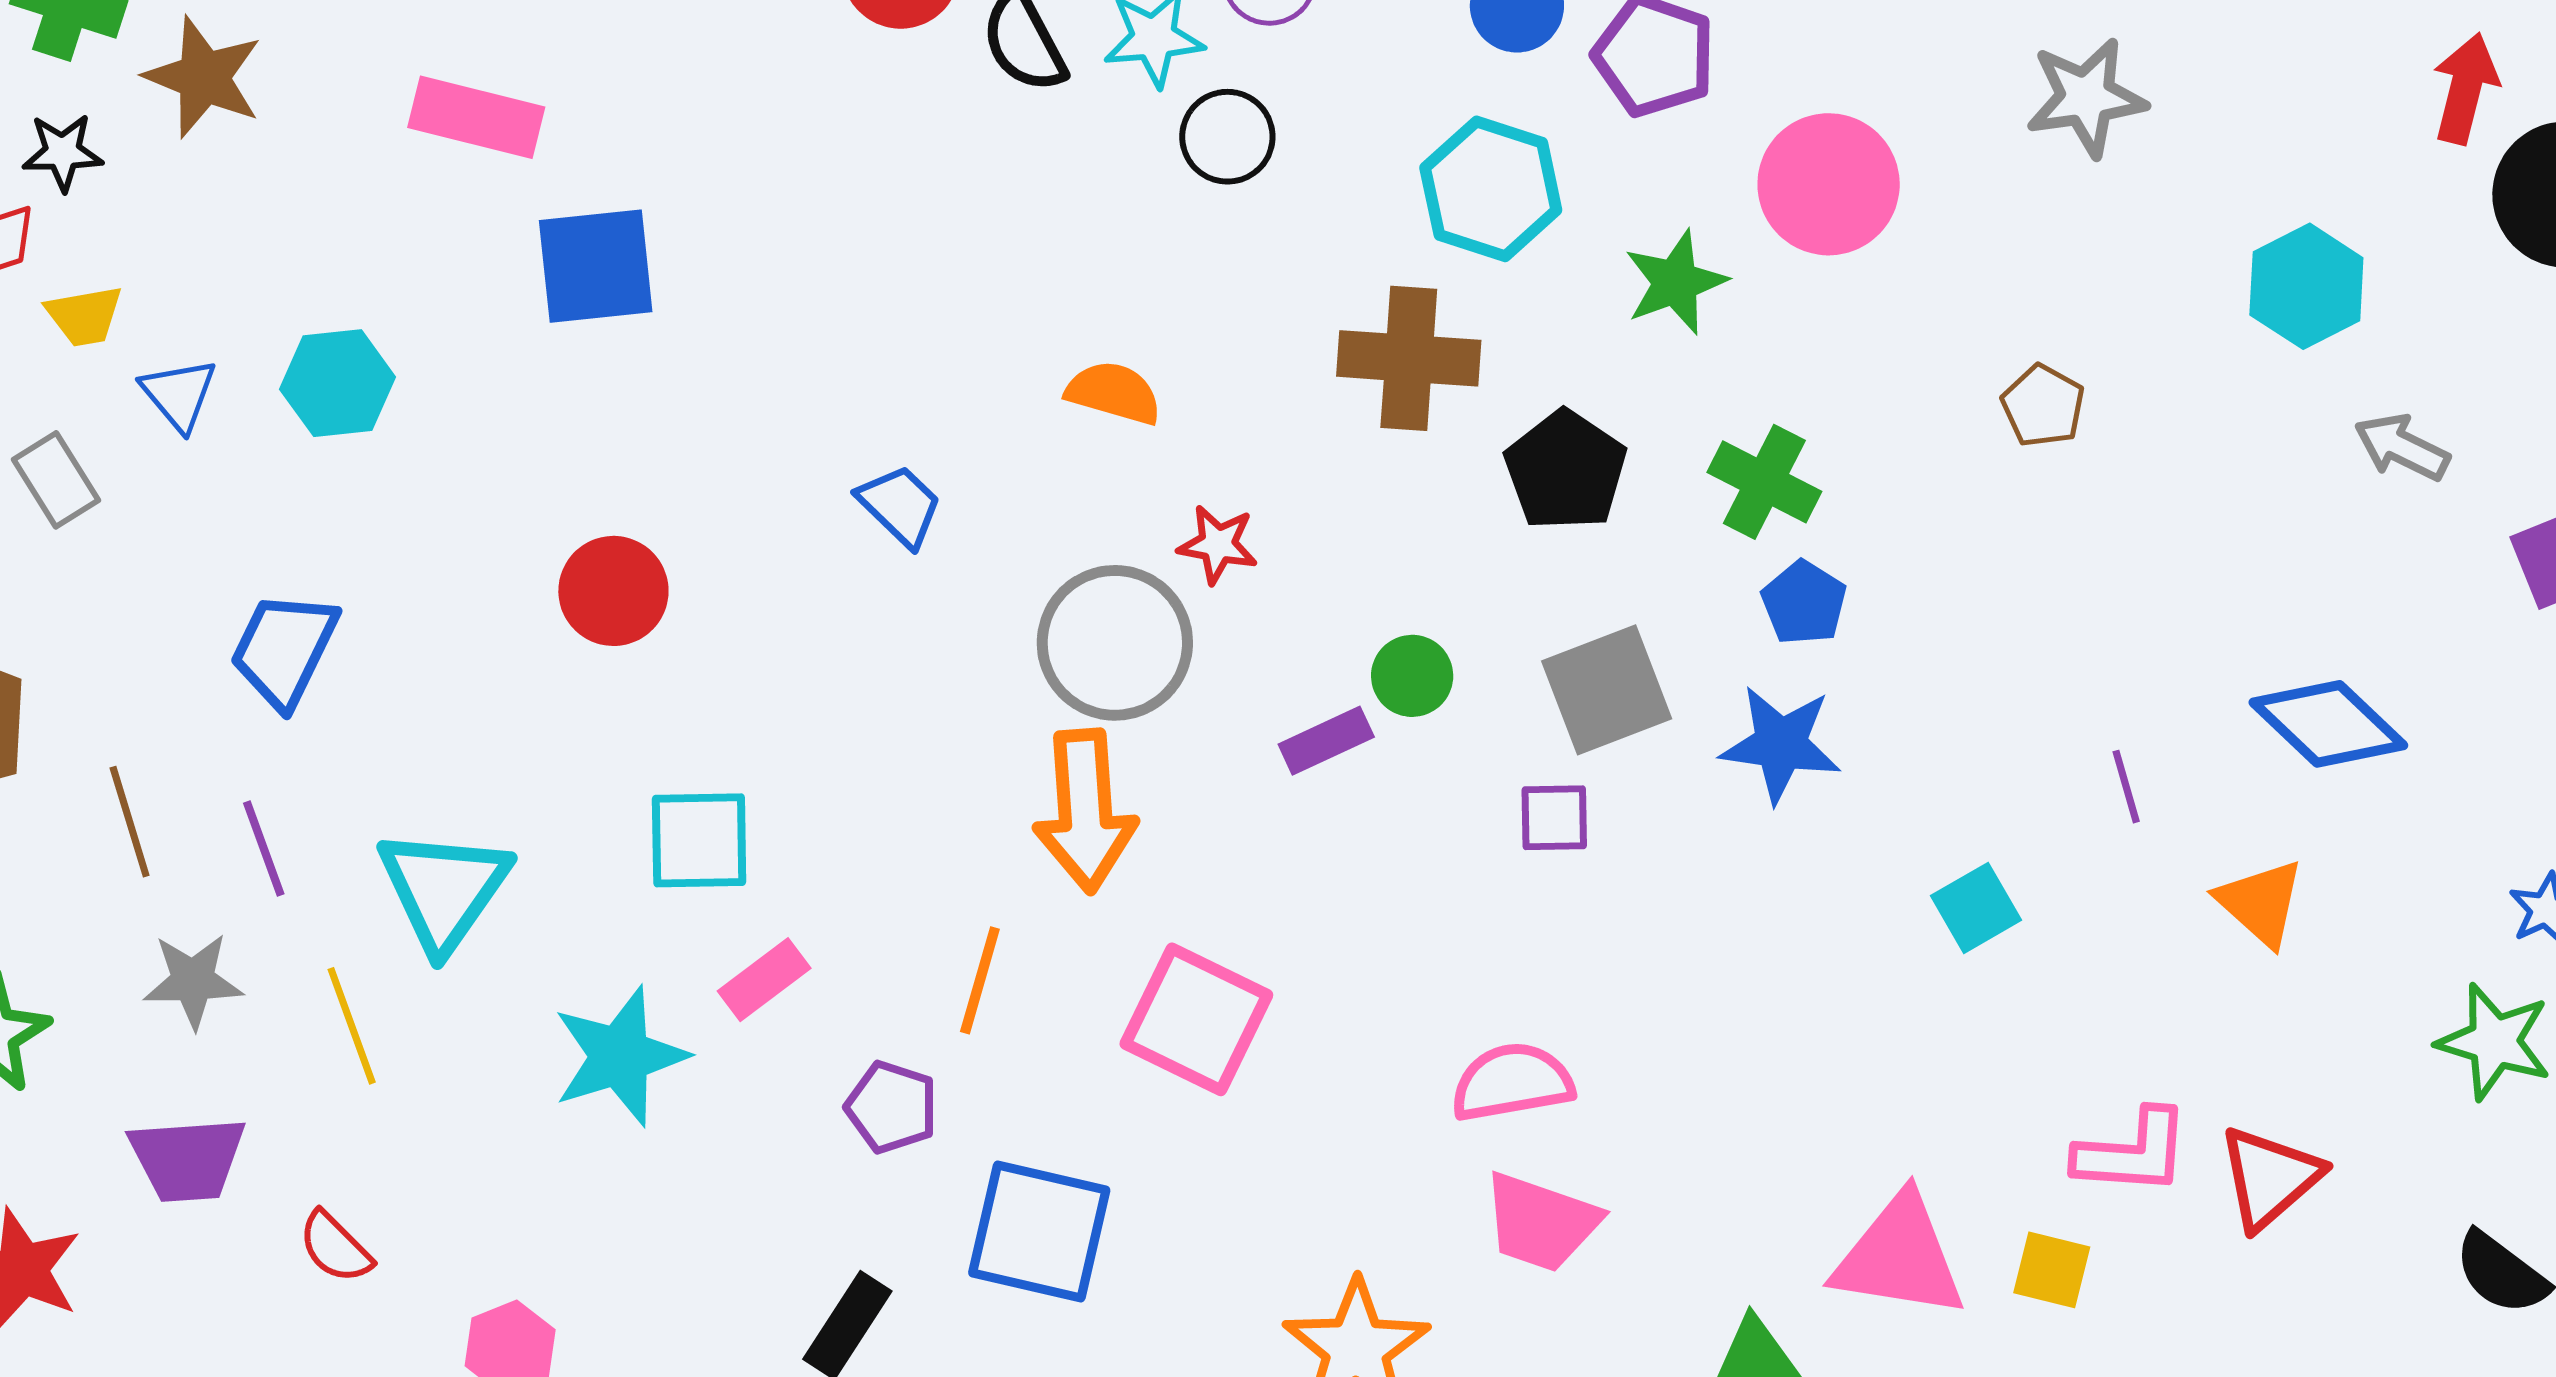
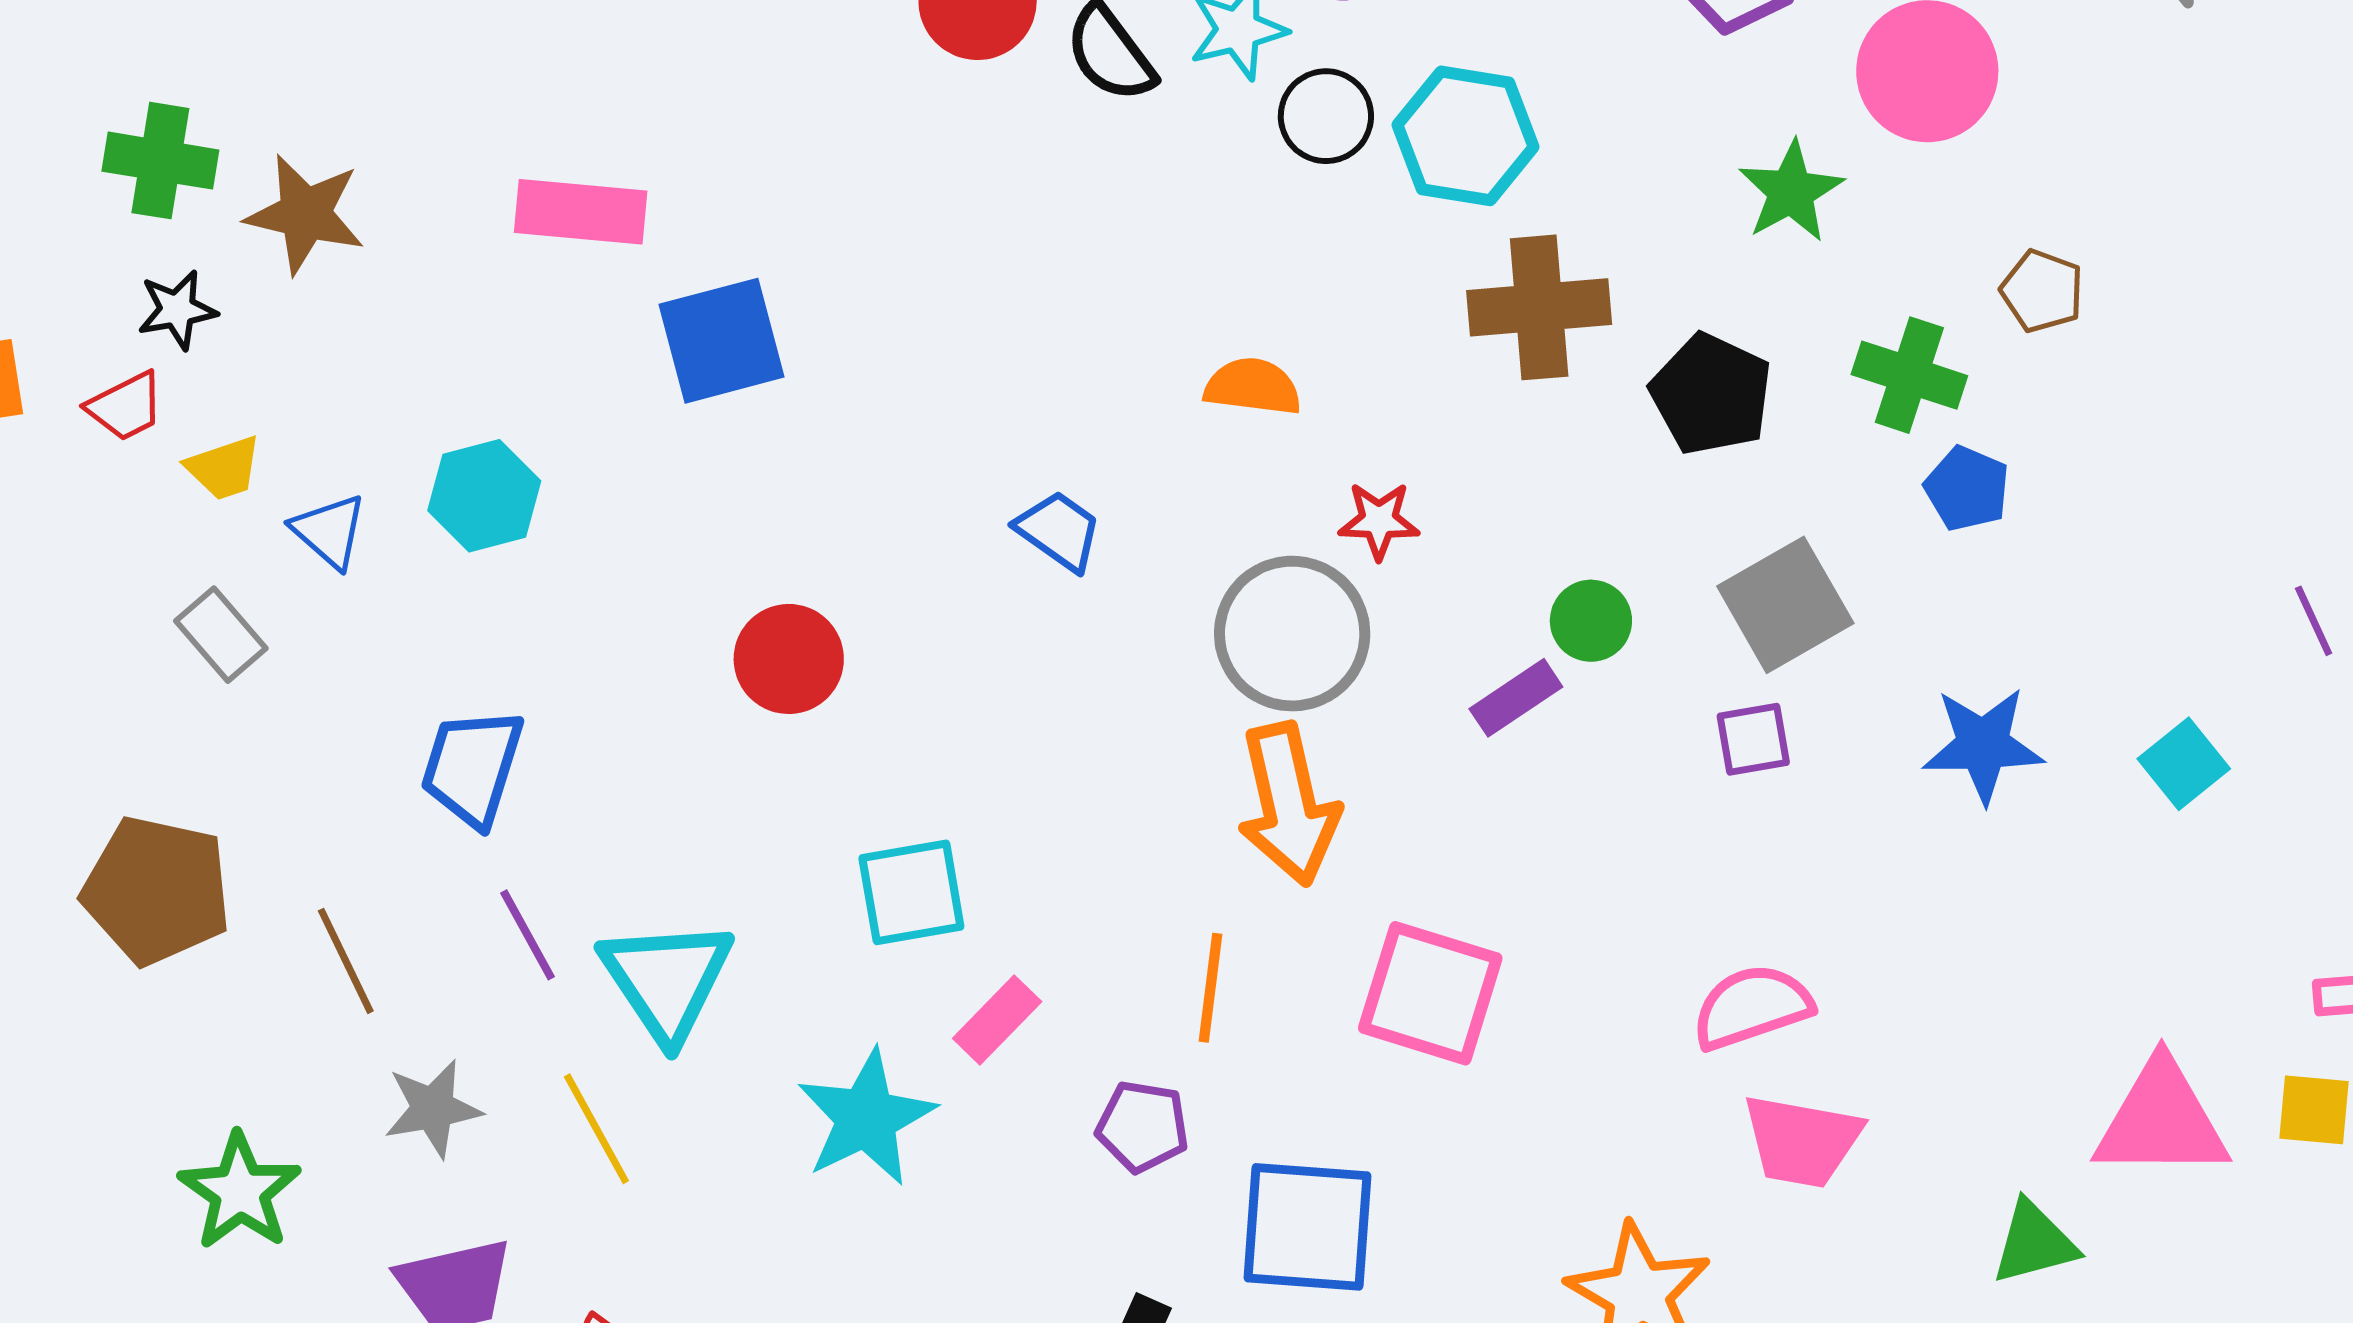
cyan hexagon: (1491, 189) -> (1466, 136), moved
brown pentagon: (2043, 406) -> (2042, 291), moved
blue star: (1781, 744) -> (1983, 745), moved
purple line: (264, 848) -> (527, 935), moved

